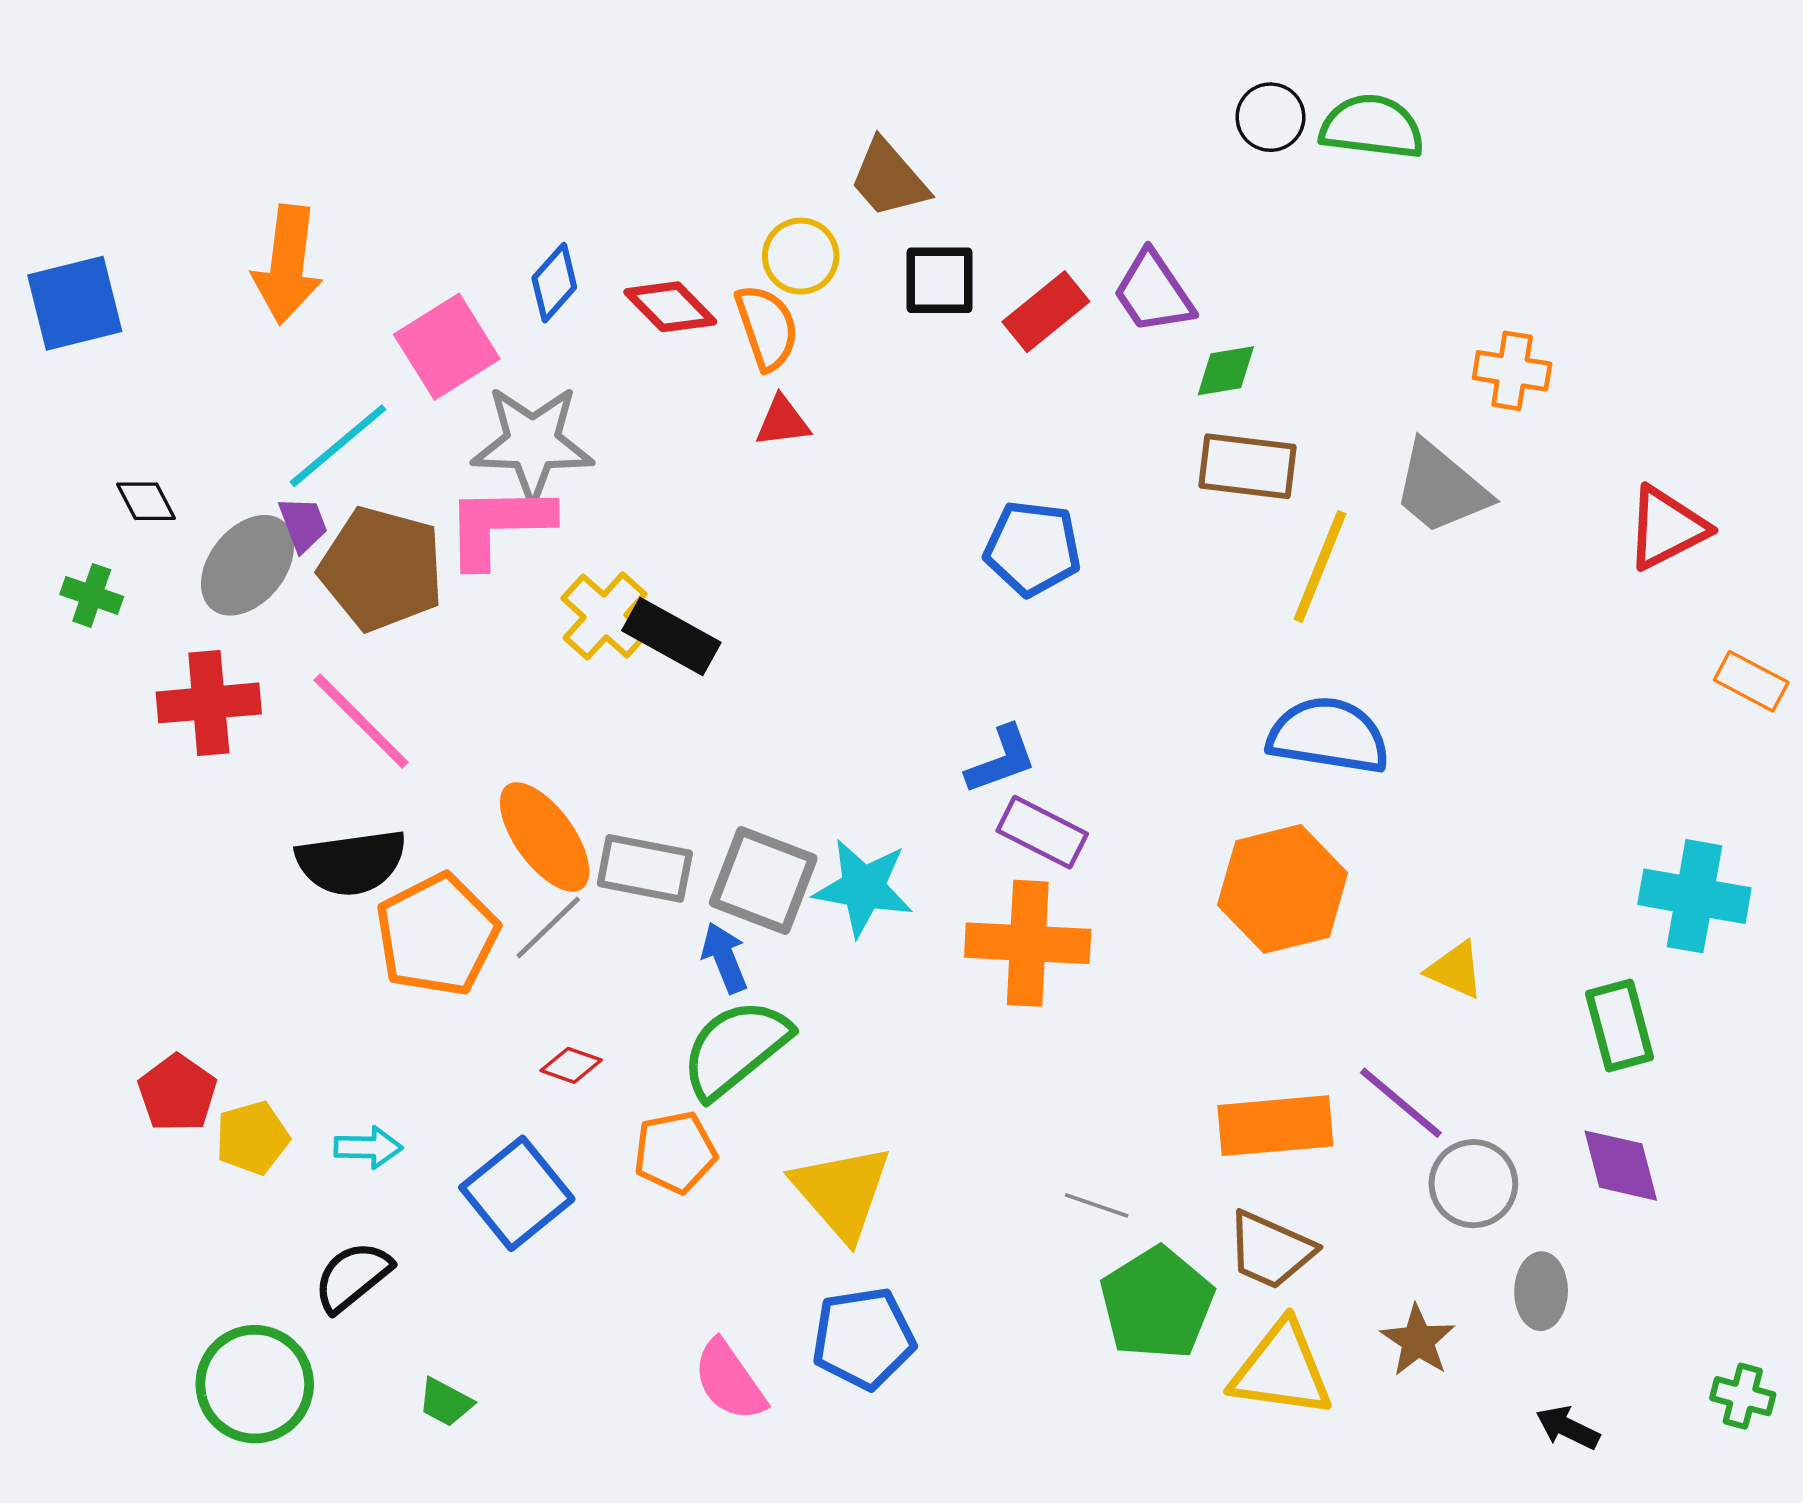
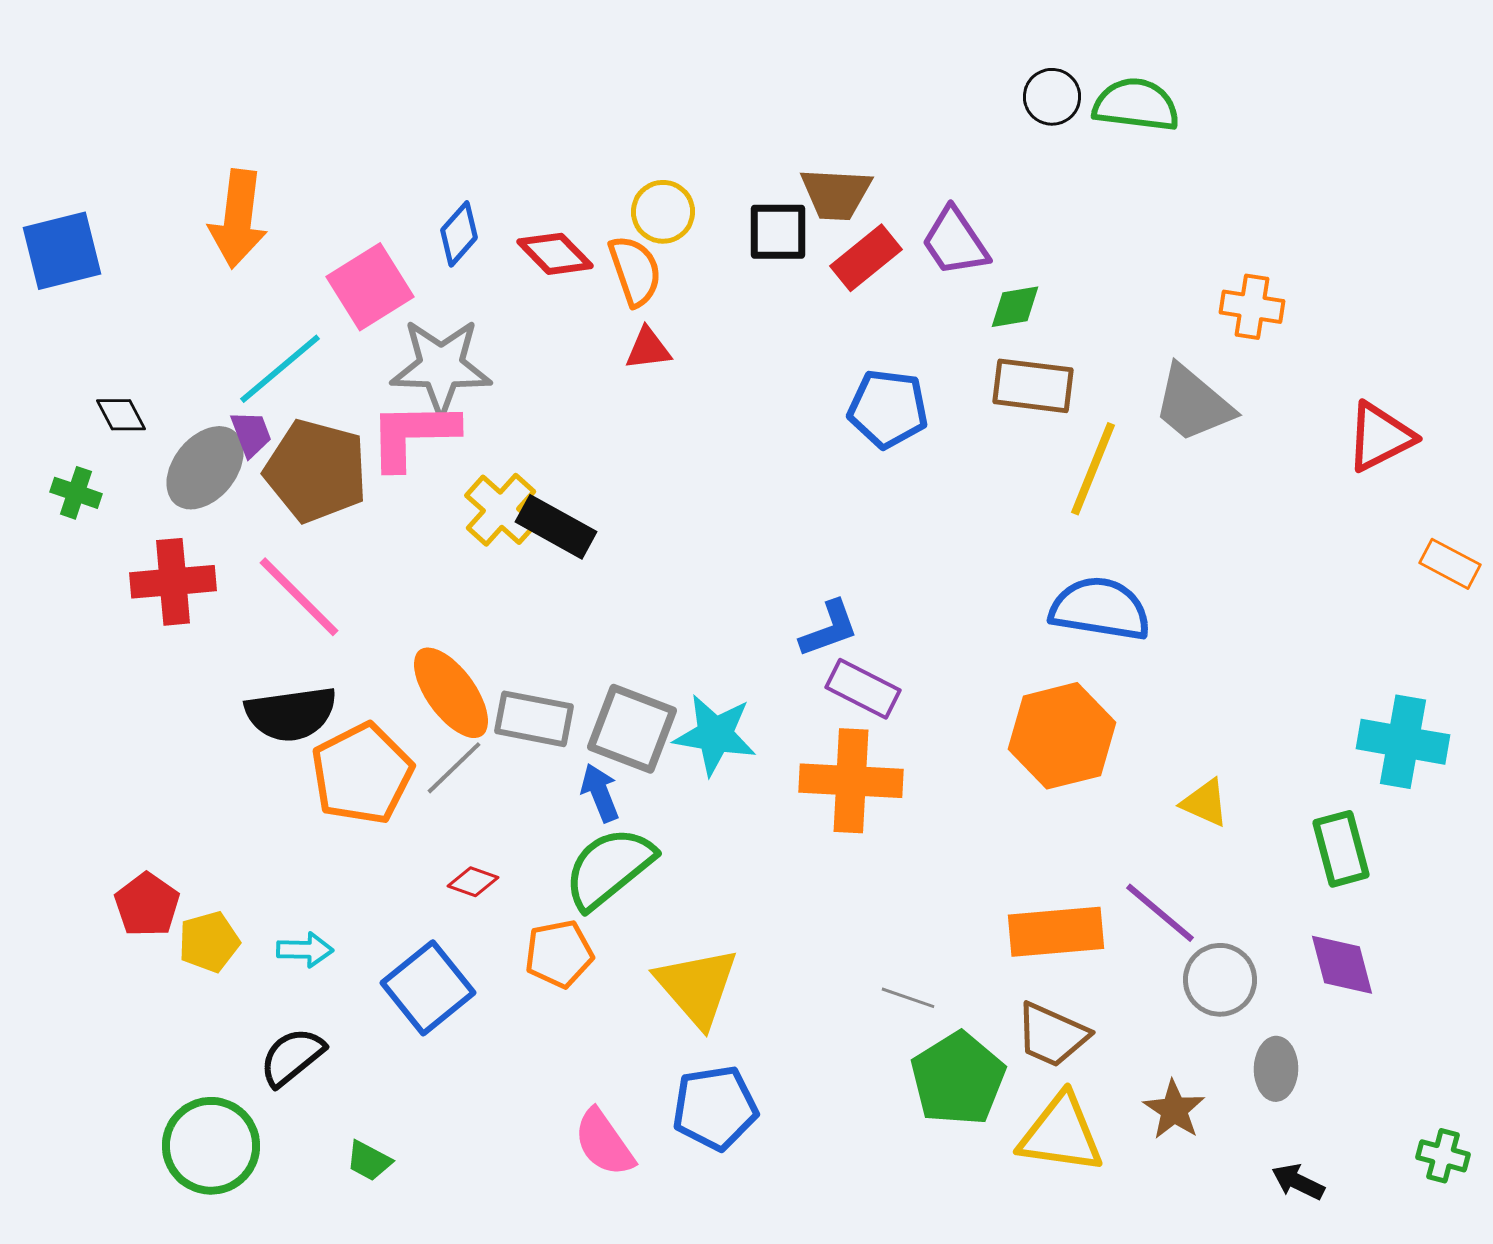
brown trapezoid: (889, 179) -> (836, 194), moved, turned -46
blue pentagon: (1033, 548) -> (888, 409), moved

